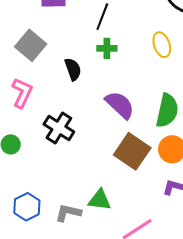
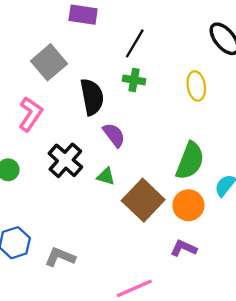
black semicircle: (73, 69) -> (92, 97), size x1.4
purple semicircle: (120, 105) -> (114, 135), moved, size x0.7
green triangle: (100, 200) -> (106, 176), moved, size x0.7

